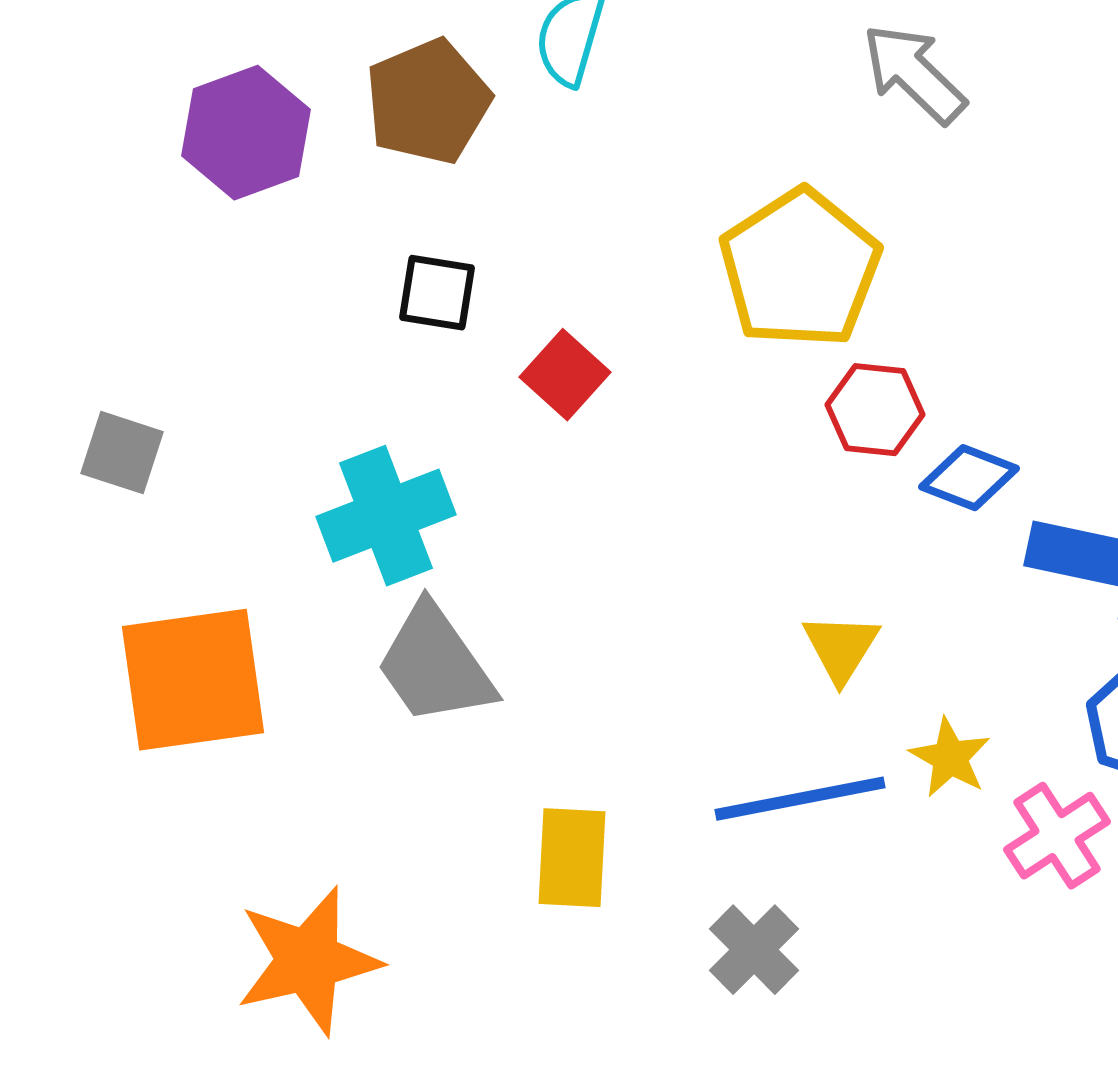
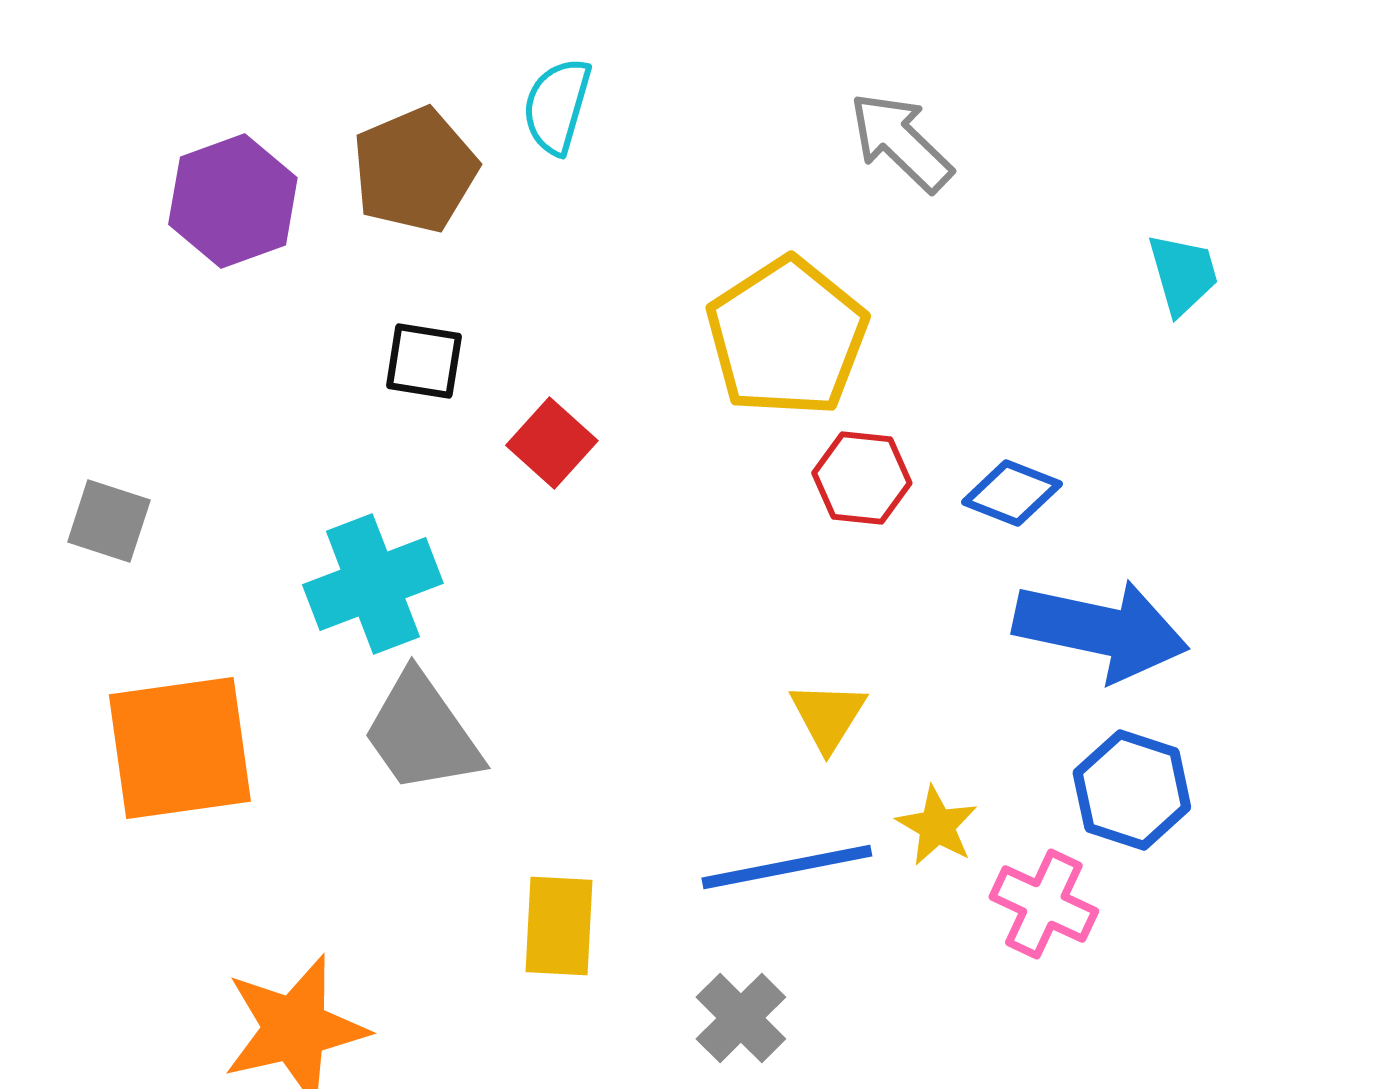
blue diamond: (969, 478) -> (1012, 493), moved
pink cross: (1057, 836) -> (1044, 904), turned -32

